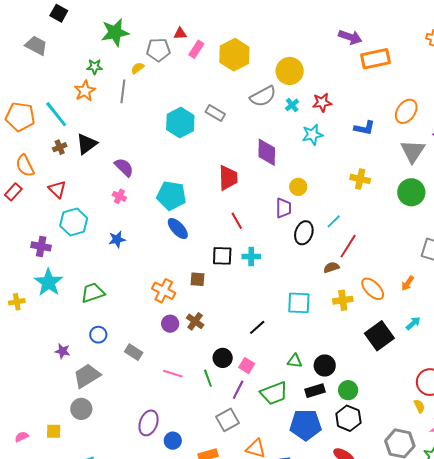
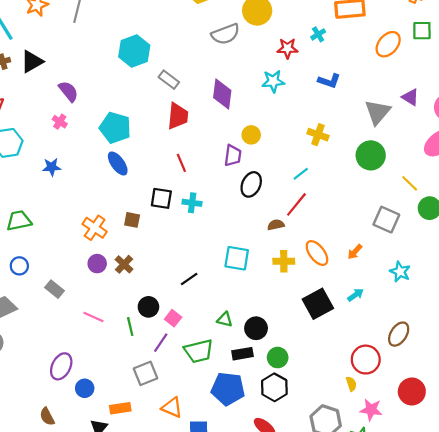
cyan cross: (292, 105) -> (318, 34), moved
orange ellipse: (406, 111) -> (388, 44), moved
gray rectangle: (215, 113) -> (169, 80), moved
cyan line: (334, 221) -> (301, 174), moved

